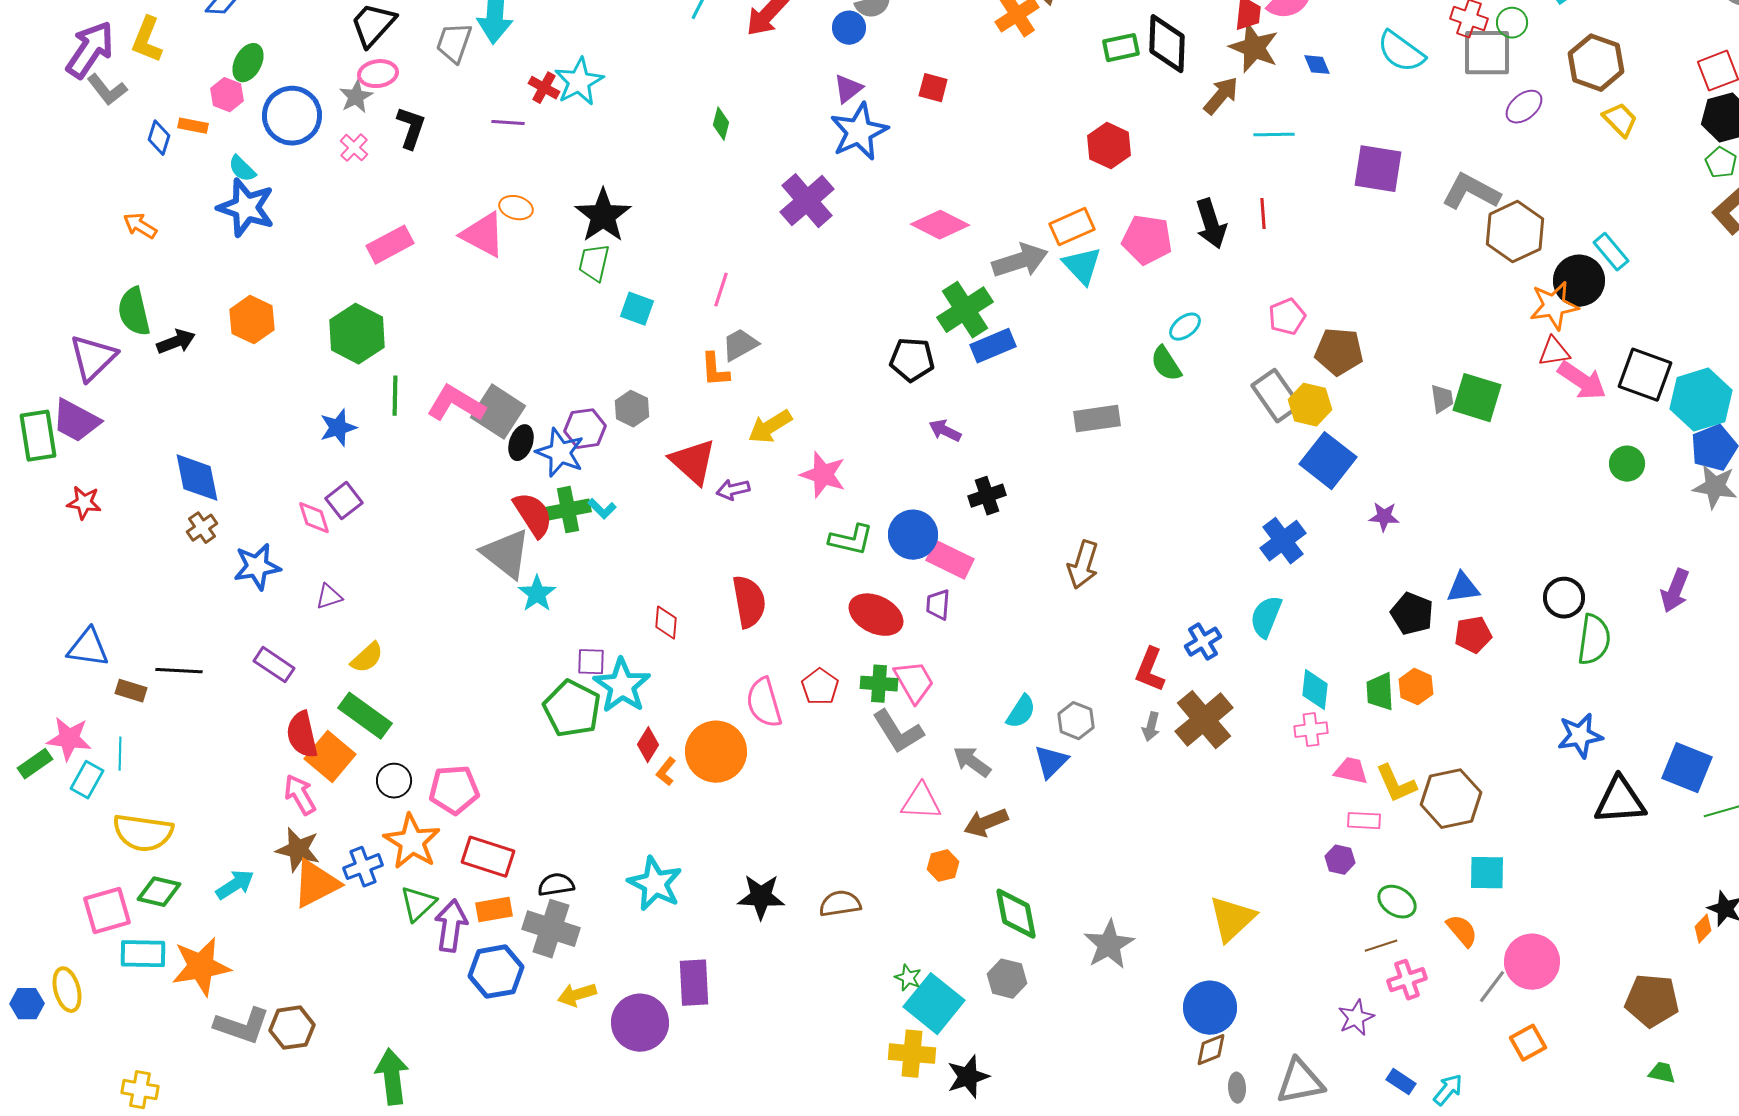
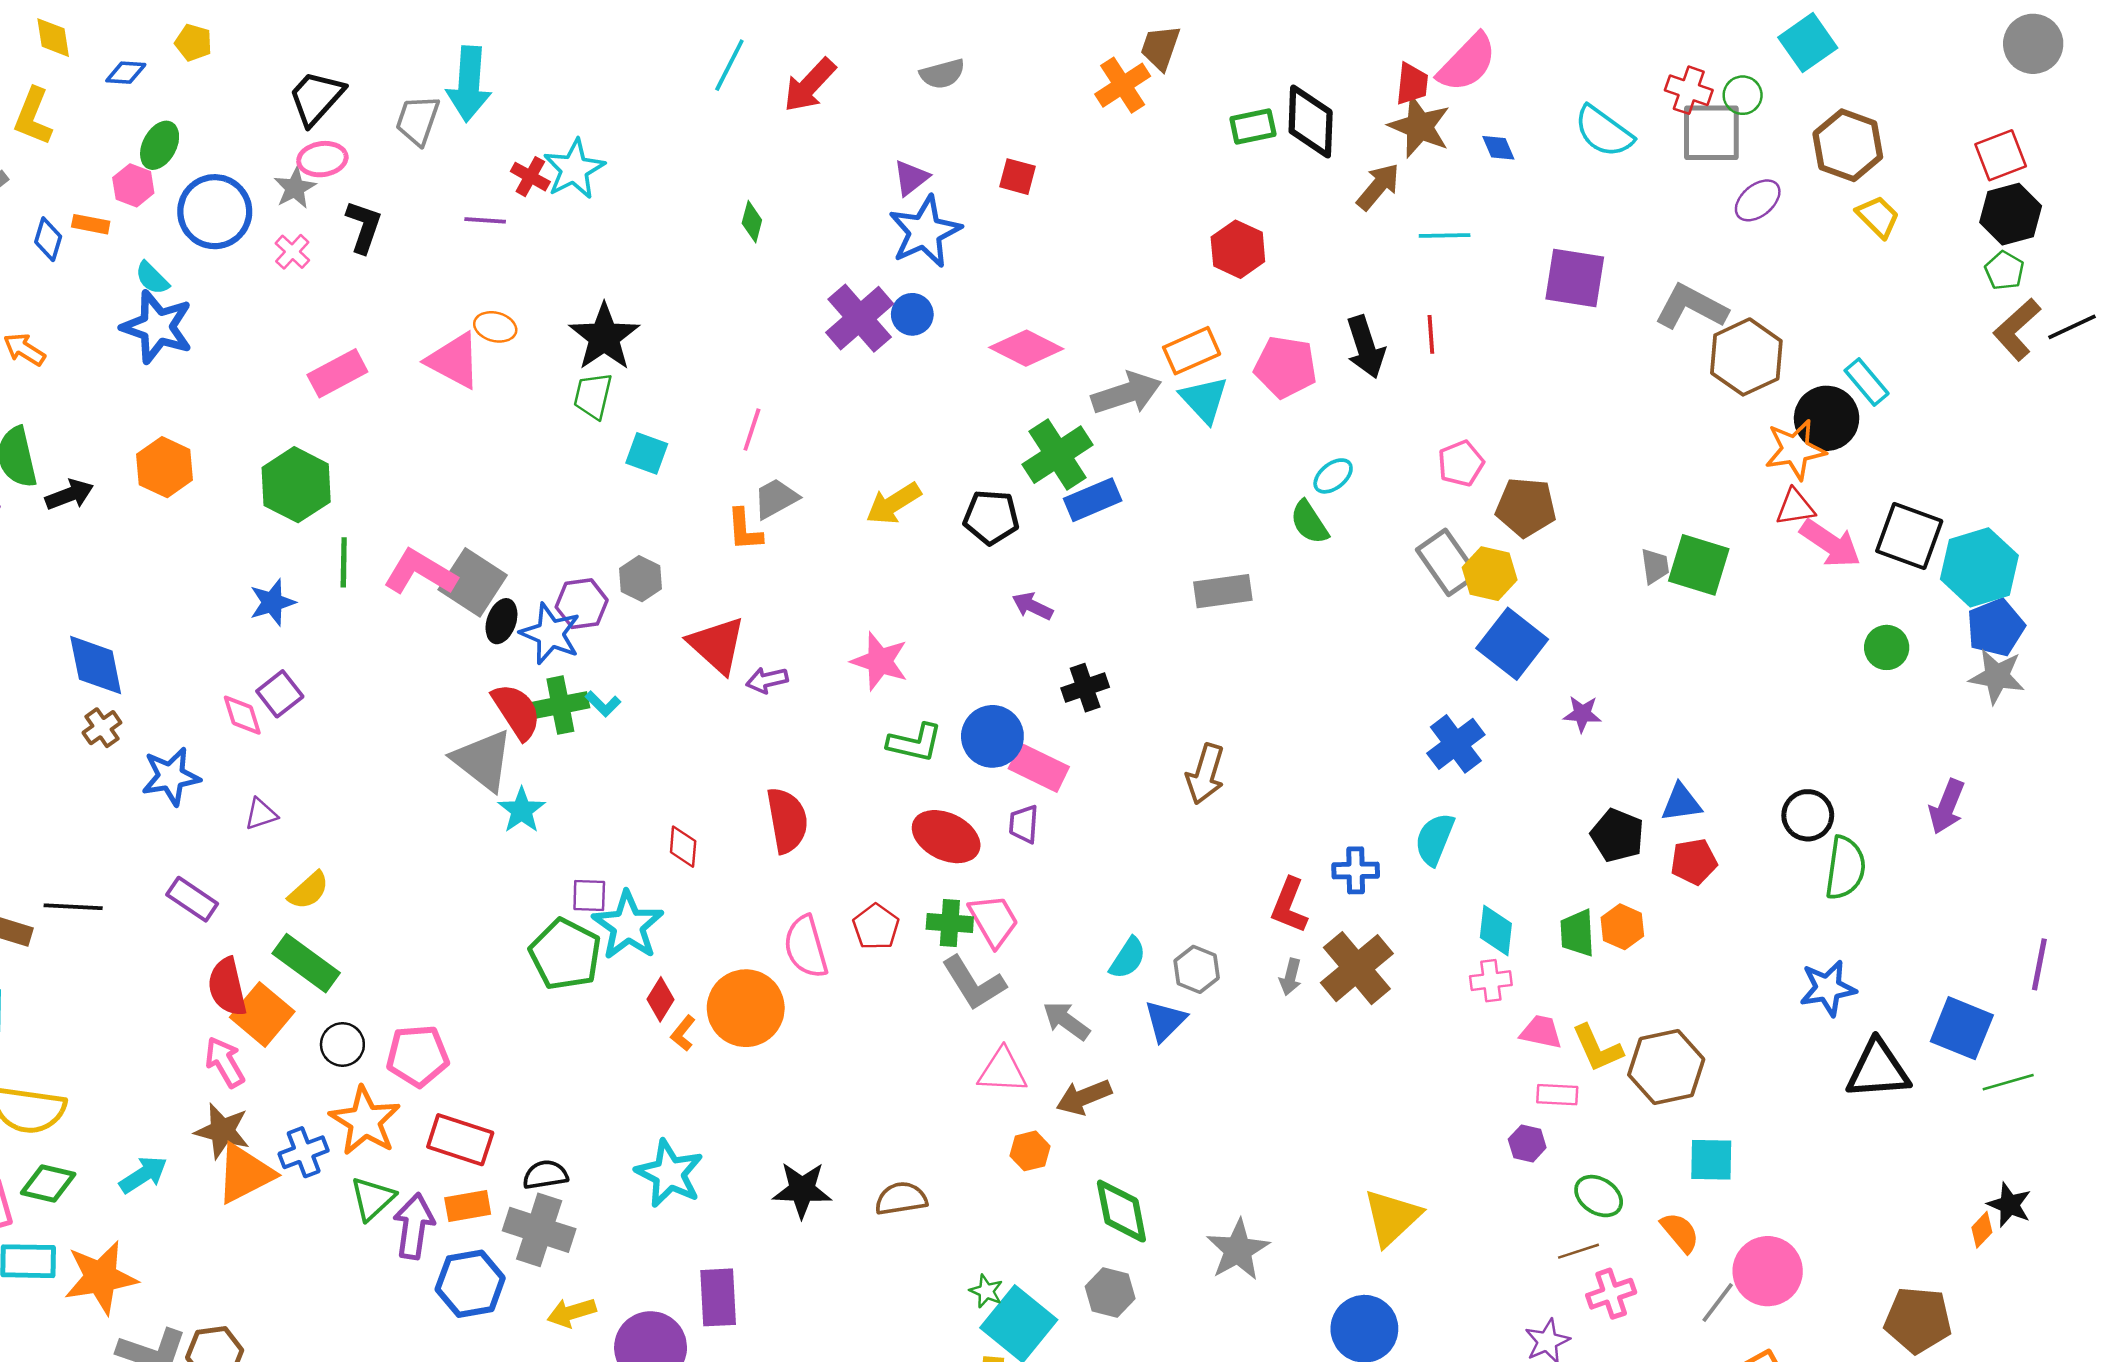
blue circle: (849, 28) -> (912, 314), moved
yellow arrow: (770, 427) -> (893, 503), moved
blue cross: (1203, 642) -> (1356, 870), turned 30

